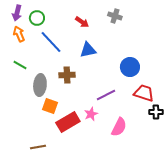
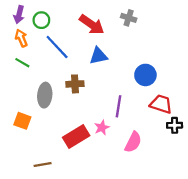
red arrow: (82, 22) -> (92, 25), size x1.6
green line: (20, 65) -> (22, 63), moved
purple line: (106, 95) -> (119, 106), turned -54
orange square: (50, 106) -> (22, 121), moved

